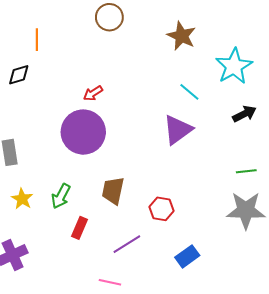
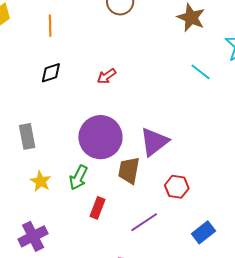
black diamond: (19, 75) -> (51, 73), moved
purple triangle: (178, 130) -> (154, 142), moved
purple circle: (83, 132) -> (100, 137), moved

